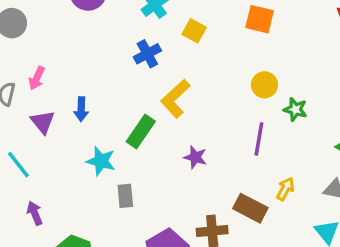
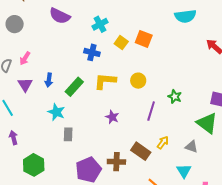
orange square: (260, 19) -> (144, 39), moved
blue cross: (147, 54) -> (92, 52), turned 35
yellow circle: (264, 85) -> (138, 81), moved
yellow L-shape: (175, 99) -> (105, 81), turned 40
green rectangle: (141, 131) -> (74, 87), moved

